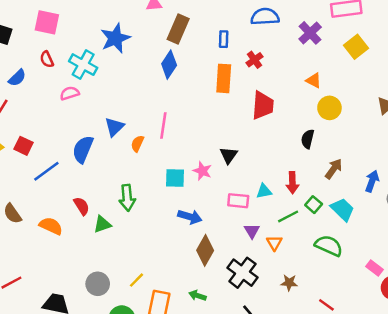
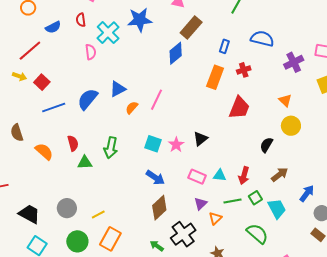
pink semicircle: (70, 93) -> (91, 52), turned 84
green arrow: (197, 296) -> (157, 246), moved

